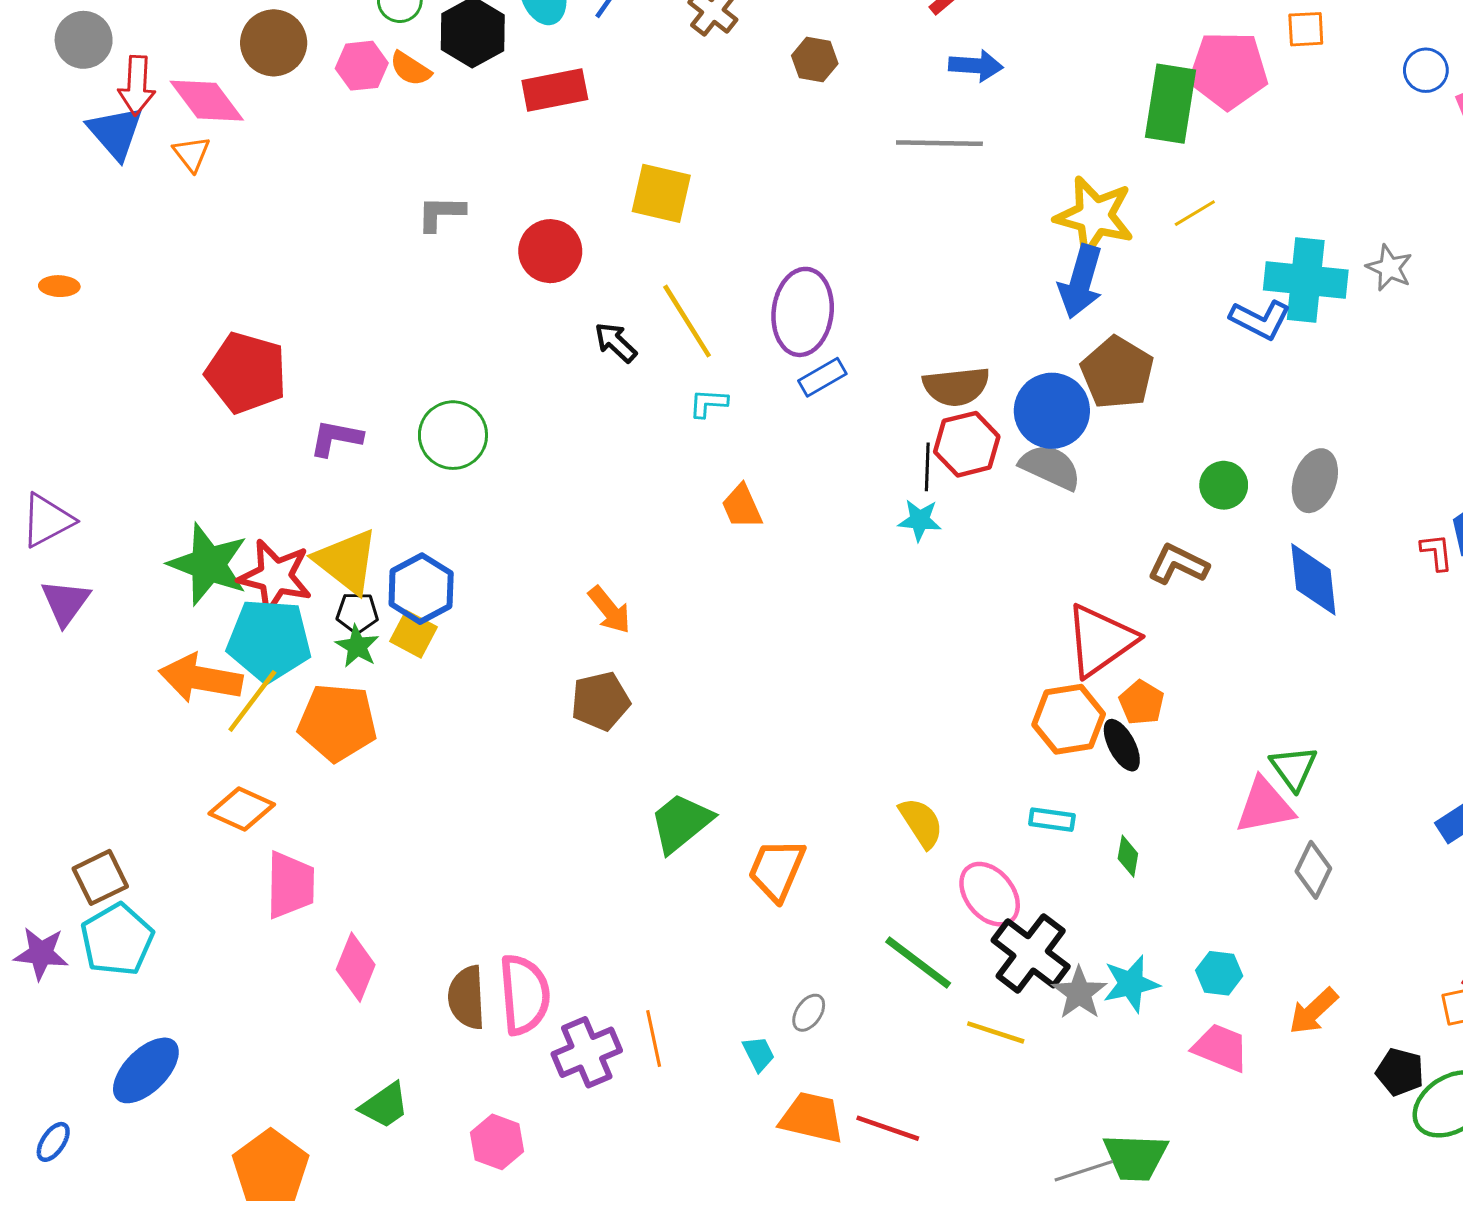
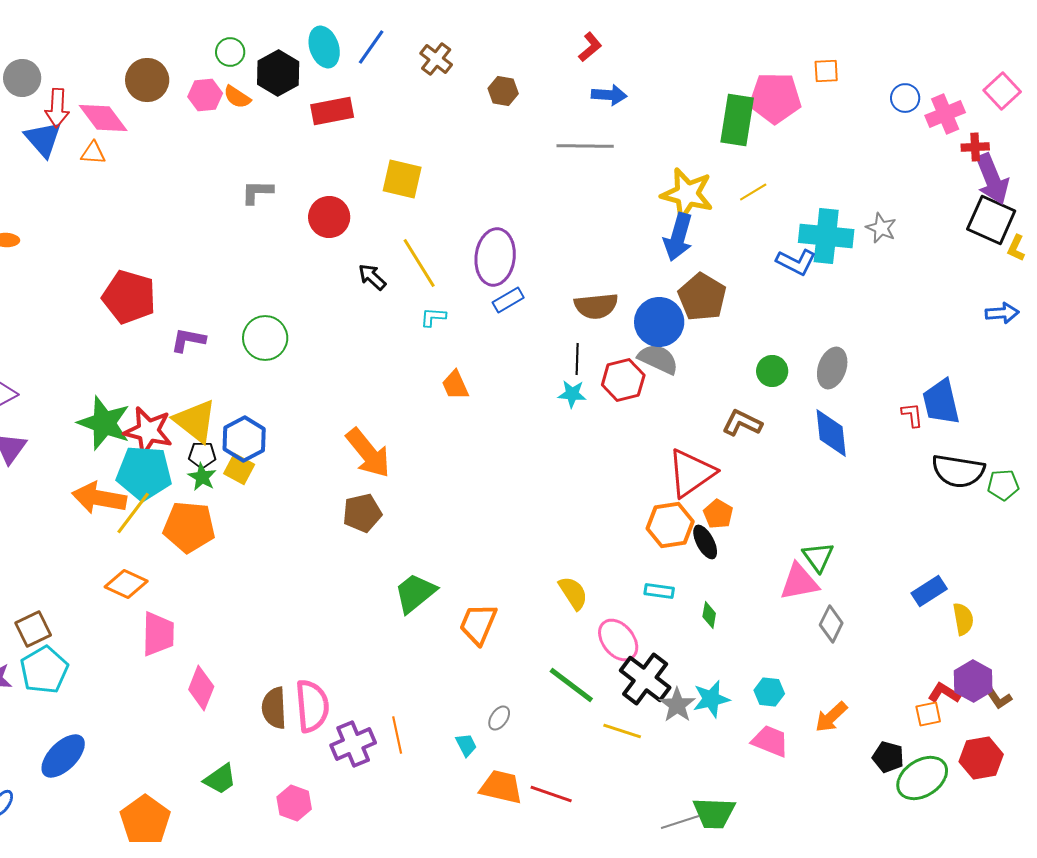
orange triangle: (192, 154) -> (93, 153), turned -48
red hexagon: (967, 444) -> (623, 380), moved
orange arrow: (610, 610) -> (368, 453), size x1.6

